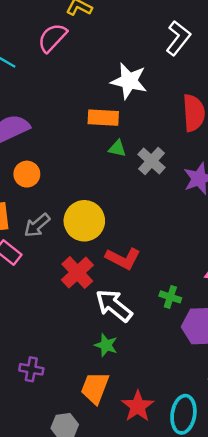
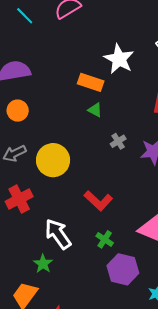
gray cross: (152, 161) -> (118, 141), moved, size x0.7
red L-shape: (123, 258) -> (98, 201), moved
red cross: (77, 273) -> (19, 199), moved

